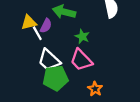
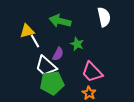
purple semicircle: (46, 26) -> (58, 54), moved
pink trapezoid: (81, 60) -> (92, 72), moved

